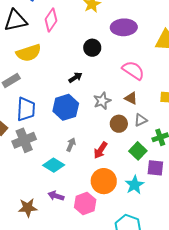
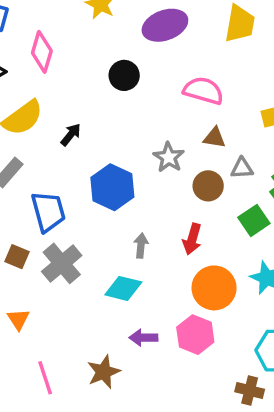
black arrow: (75, 77) -> (71, 135), moved
gray triangle: (141, 120) -> (242, 168), turned 40
green square: (138, 151) -> (254, 220), turned 30

